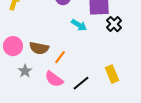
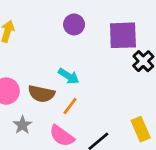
cyan arrow: (79, 25) -> (69, 76), moved

